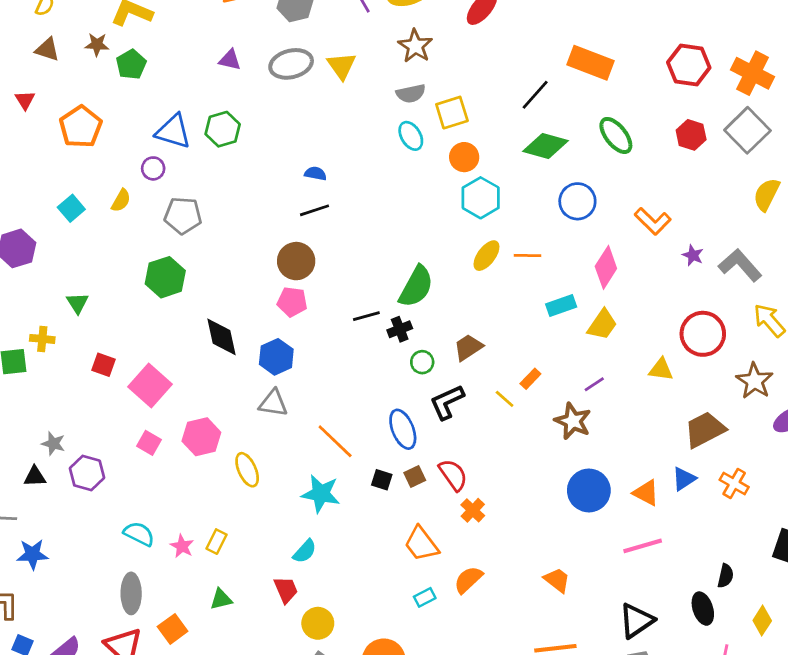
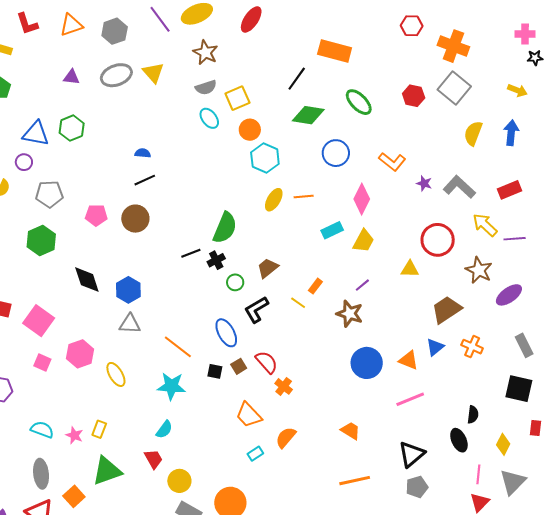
red hexagon: (689, 65) -> (412, 26), moved, size x0.7
pink pentagon: (292, 302) -> (96, 215), moved
green triangle: (221, 599) -> (107, 471), size x1.8

